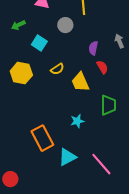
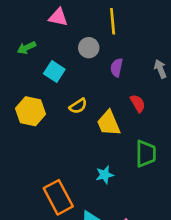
purple semicircle: (93, 48) -> (117, 68), moved

